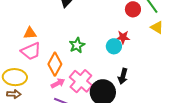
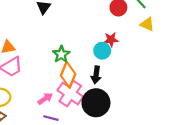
orange diamond: (55, 64) -> (68, 75), moved
black arrow: (123, 76) -> (96, 75), moved

